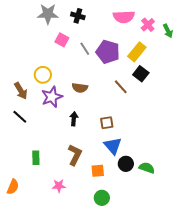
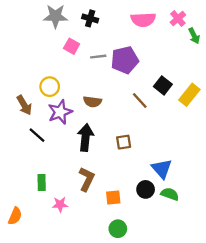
pink cross: (148, 25) -> (178, 18), moved
gray line: (85, 49) -> (98, 57), turned -64
purple pentagon: (108, 52) -> (125, 60), turned -30
yellow rectangle: (137, 52) -> (189, 95), moved
black line: (20, 117) -> (37, 135), moved
black arrow: (74, 119) -> (85, 137), size x1.6
blue triangle: (113, 146) -> (162, 169), moved
pink star: (59, 186) -> (60, 204), moved

